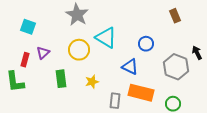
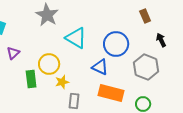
blue circle: (146, 44) -> (116, 44), size x1.6
yellow circle: (79, 50) -> (49, 64), moved
black arrow: (197, 53) -> (161, 40), moved
gray rectangle: (115, 101) -> (74, 101), moved

